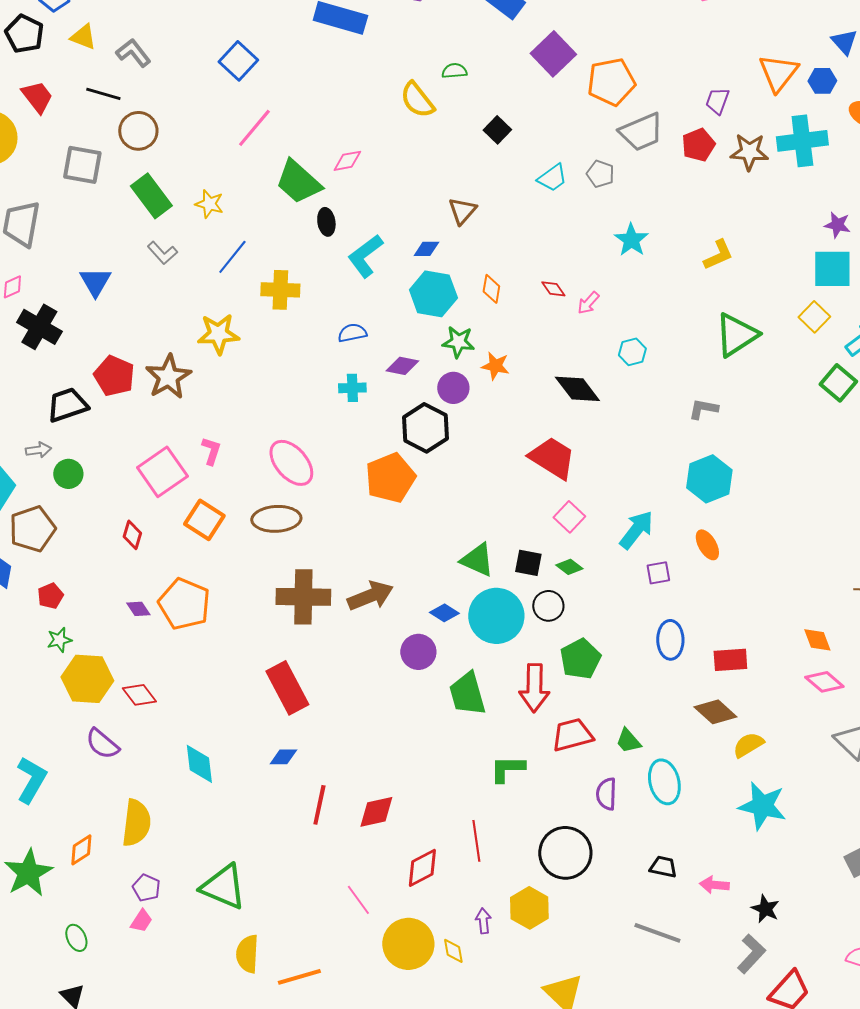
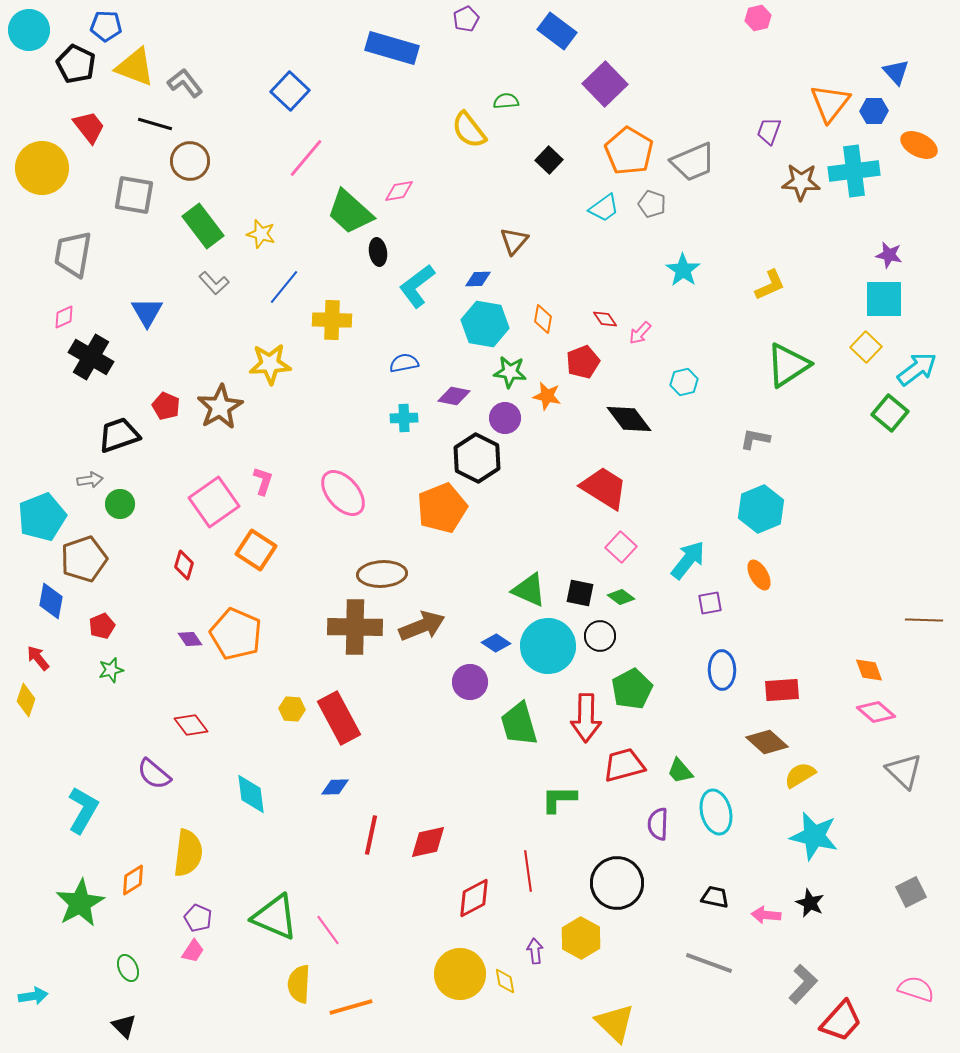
yellow triangle: (83, 37) -> (135, 67), size x1.5
orange pentagon: (611, 82) -> (629, 151), moved, turned -30
red pentagon: (698, 145) -> (583, 362), moved
red pentagon: (114, 376) -> (166, 406), size x0.7
brown ellipse: (276, 519) -> (382, 574), moved
yellow hexagon: (87, 679) -> (292, 709), moved, size x0.5
pink line: (358, 900) -> (328, 930), moved
black star: (765, 909) -> (810, 903), moved

